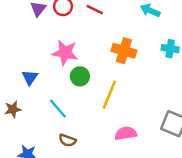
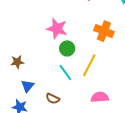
blue triangle: (30, 77) -> (28, 86), moved
brown star: (13, 109) -> (17, 62), moved
cyan line: (58, 109) -> (65, 73), moved

